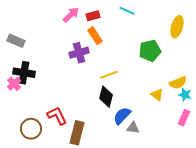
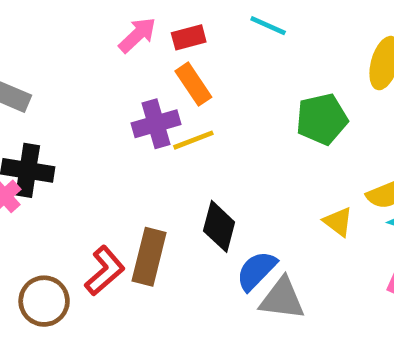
yellow line: (109, 75) -> (193, 140), moved
red L-shape: (57, 116) -> (105, 271), turned 75
gray triangle: (133, 128) -> (282, 299), size x1.5
brown rectangle: (77, 133) -> (149, 257), moved

